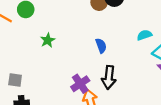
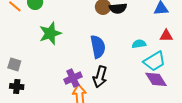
green star: (48, 40) -> (50, 33), size x1.6
blue semicircle: (101, 46) -> (98, 47), size x1.6

